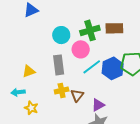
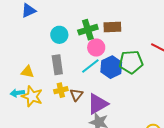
pink circle: (81, 49) -> (96, 48), moved
yellow triangle: (29, 71) -> (27, 72), turned 32
purple triangle: (98, 105) -> (98, 104), size x1.6
yellow star: (31, 108) -> (32, 96), moved, size x1.5

